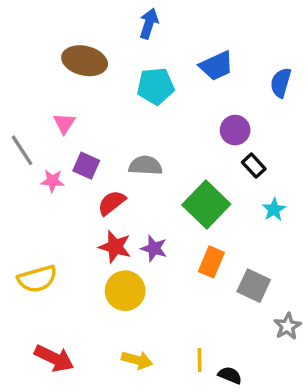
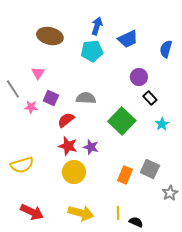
blue arrow: (149, 24) -> (97, 26), moved
orange rectangle: (211, 262) -> (125, 175), moved
yellow arrow: (137, 360) -> (81, 213), size x1.4

